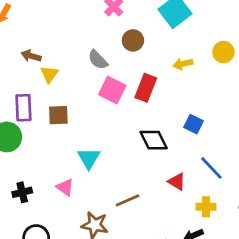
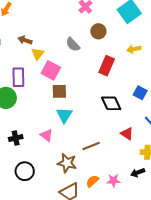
pink square: (112, 90) -> (51, 70), moved
brown square: (58, 115) -> (59, 91), moved

